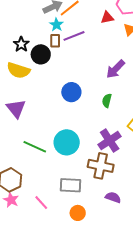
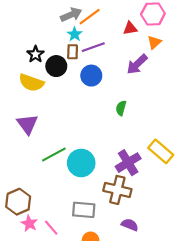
purple arrow: (115, 69) -> (137, 64), moved
blue circle: (71, 92) -> (91, 76), moved
green semicircle: (107, 101) -> (121, 108), moved
green line: (35, 147) -> (54, 154), moved, turned -55
pink star: (11, 200) -> (29, 223), moved

